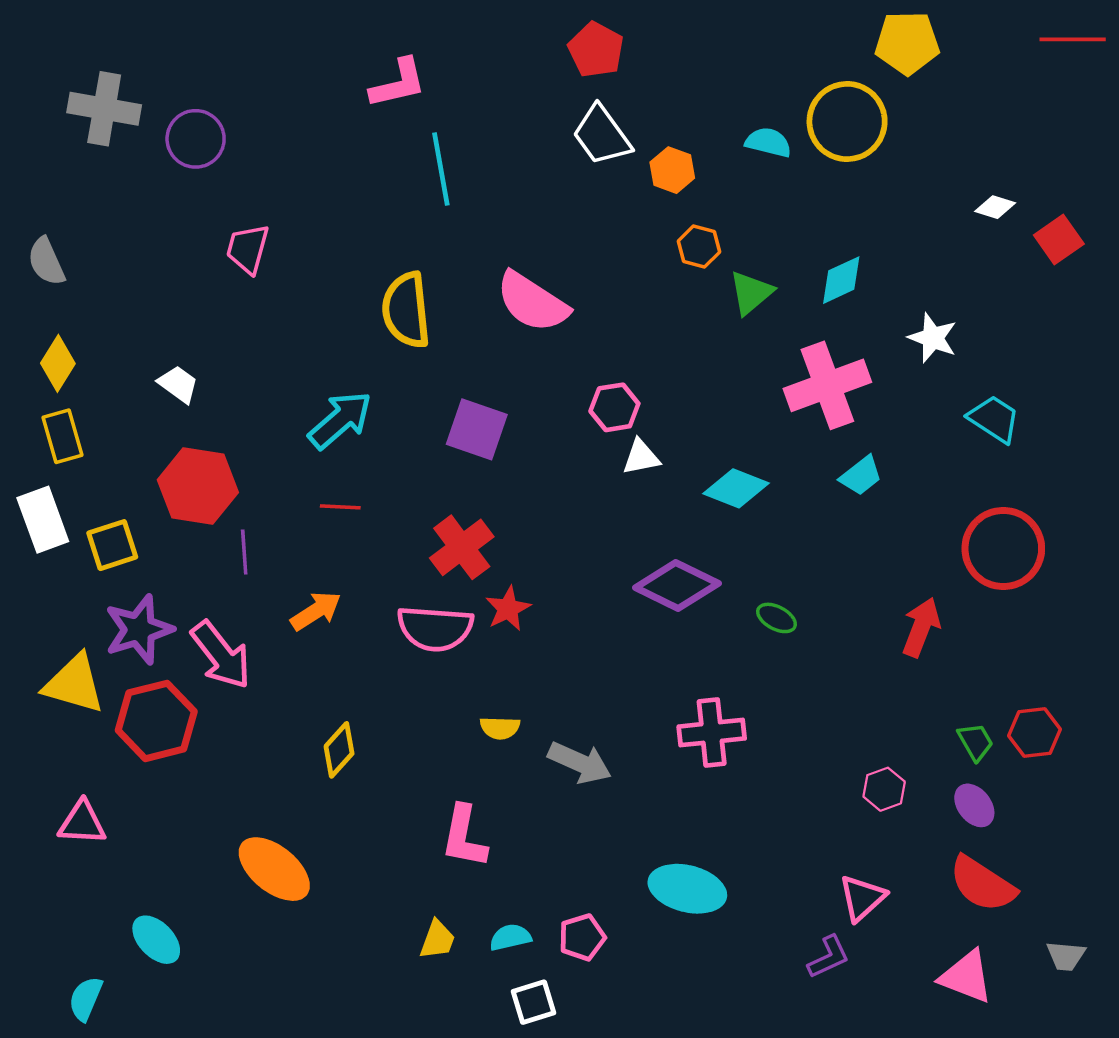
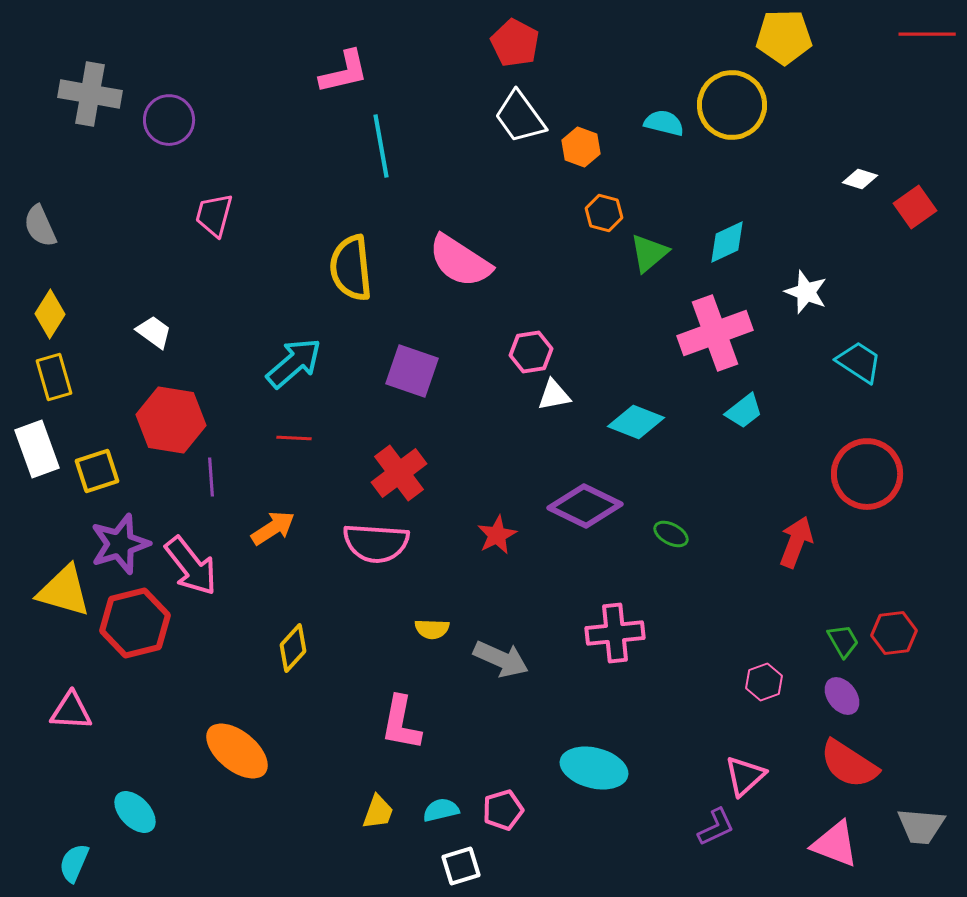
red star: (508, 609) -> (497, 535), moved
gray trapezoid: (1066, 956) -> (921, 826), size x1.4

